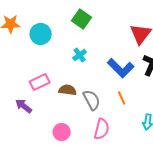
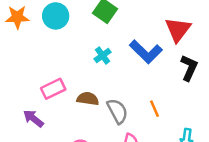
cyan circle: (41, 34) -> (56, 16), moved
blue L-shape: (121, 68) -> (146, 52), moved

